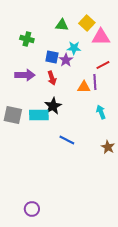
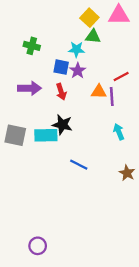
yellow square: (87, 23) -> (89, 18), moved
green triangle: (62, 25) -> (93, 36), moved
pink triangle: (101, 37) -> (119, 15), moved
cyan star: (74, 48) -> (76, 49), moved
orange triangle: (84, 87) -> (99, 92), moved
black star: (53, 106) -> (62, 125), turned -30

